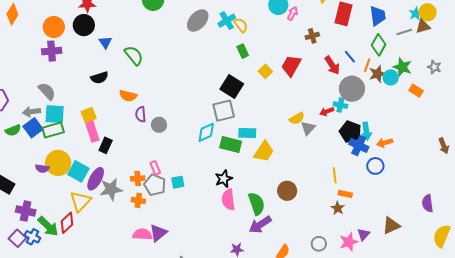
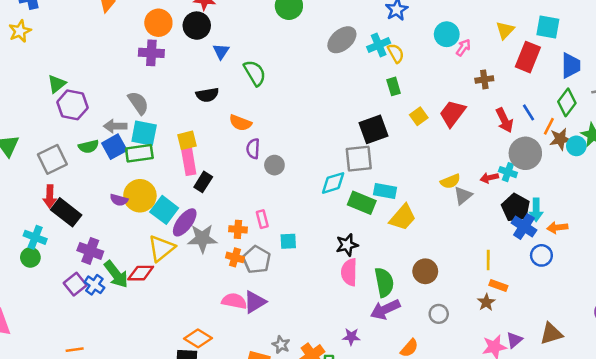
black square: (232, 86) -> (374, 129), turned 30
gray pentagon: (155, 185) -> (257, 260), moved
red diamond: (67, 223) -> (141, 273), turned 35
gray circle: (319, 244) -> (439, 314), moved

